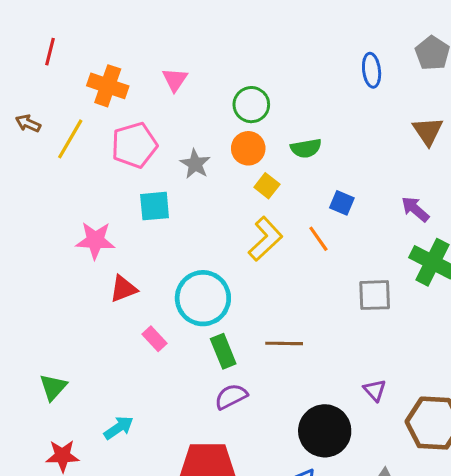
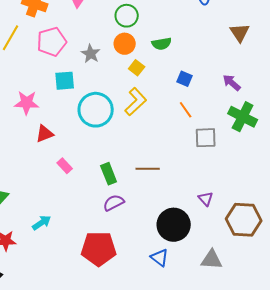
orange line: (318, 239) -> (186, 110), moved
cyan circle: (203, 298) -> (96, 110), moved

